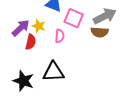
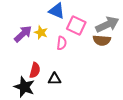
red semicircle: (31, 42) -> (35, 70), moved
black triangle: (53, 72) -> (55, 79), size x0.6

